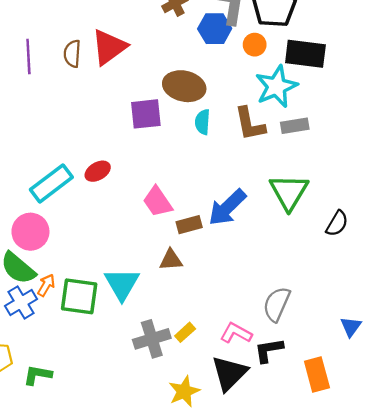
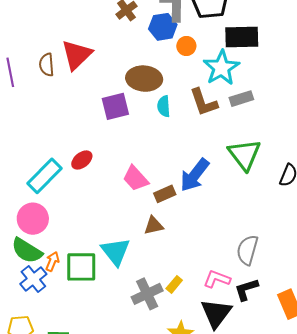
orange circle: (255, 45) -> (186, 46), moved

